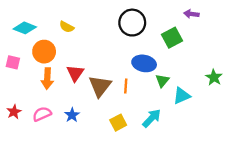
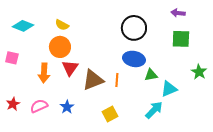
black circle: (132, 23) -> (134, 28), moved
green square: (172, 38) -> (181, 39), moved, turned 30
orange circle: (44, 52) -> (60, 47), moved
green triangle: (162, 81) -> (151, 75), turned 40
brown triangle: (100, 86) -> (93, 80), turned 30
cyan arrow: (152, 118) -> (154, 110), moved

